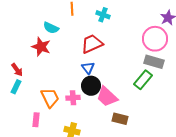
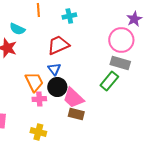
cyan cross: (103, 15) -> (69, 16), turned -32
orange trapezoid: (50, 98) -> (34, 82), moved
brown rectangle: (120, 119) -> (76, 114), moved

